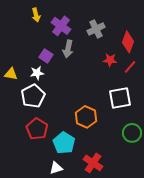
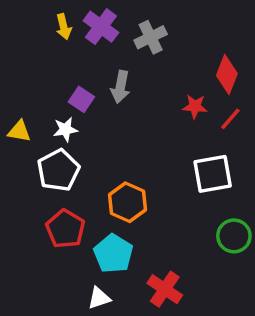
purple cross: (61, 26) -> (101, 27), moved
gray cross: (96, 29) -> (151, 37), moved
orange hexagon: (86, 117) -> (128, 202), moved

